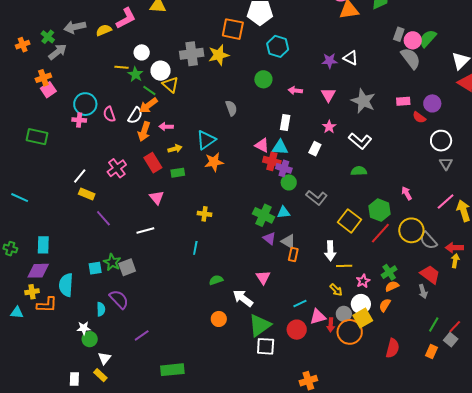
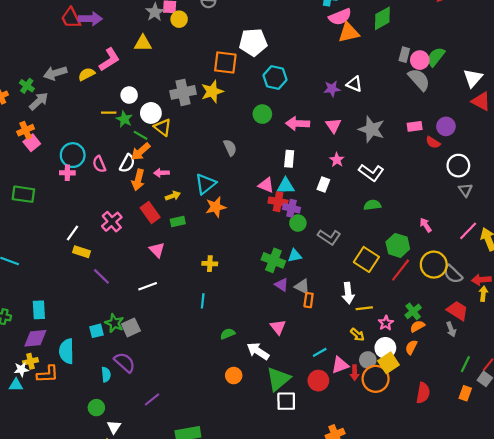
pink arrow: (295, 91) -> (298, 124), size x1.5
white star: (84, 328) -> (21, 369), moved

